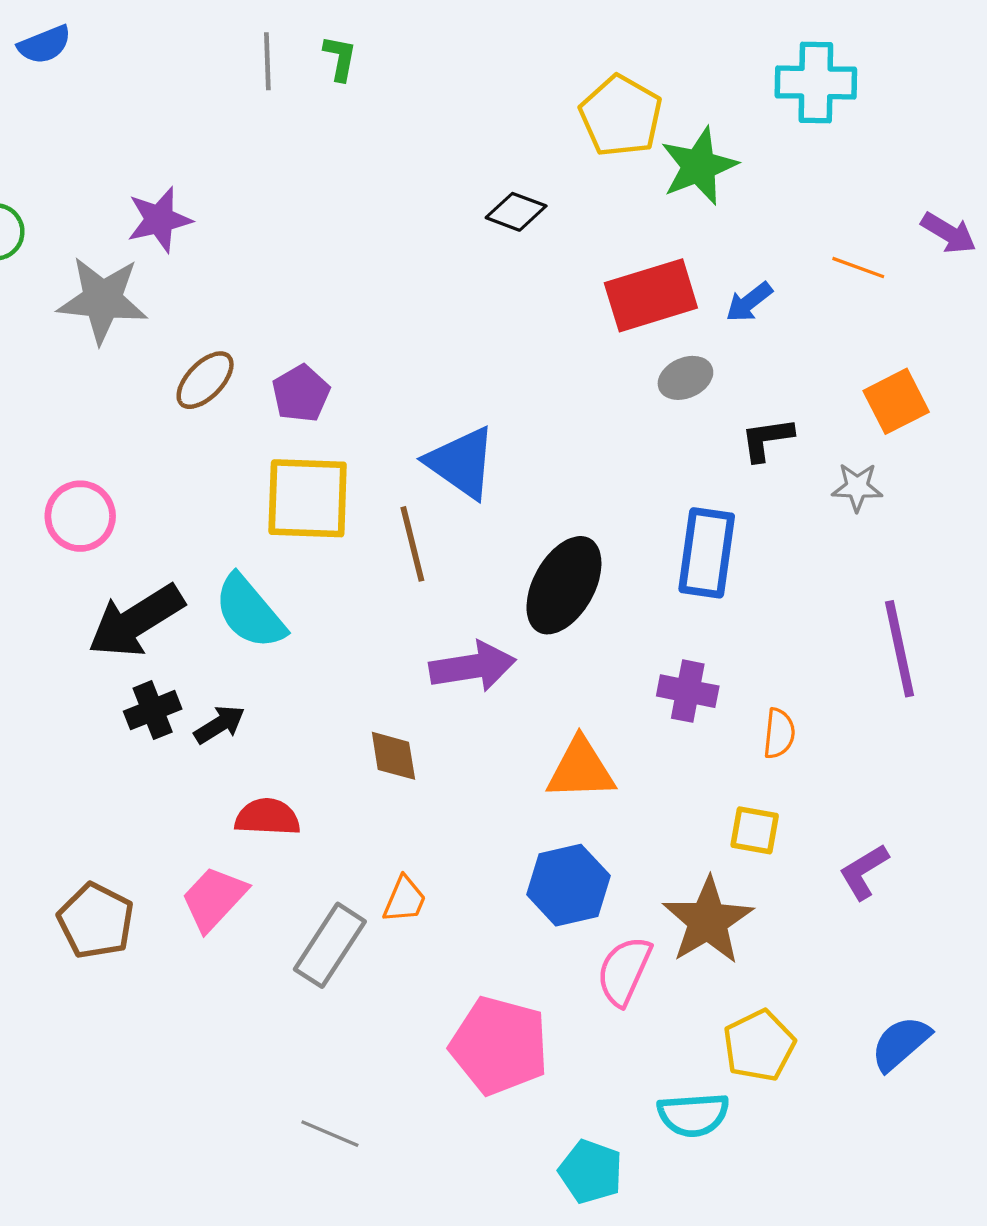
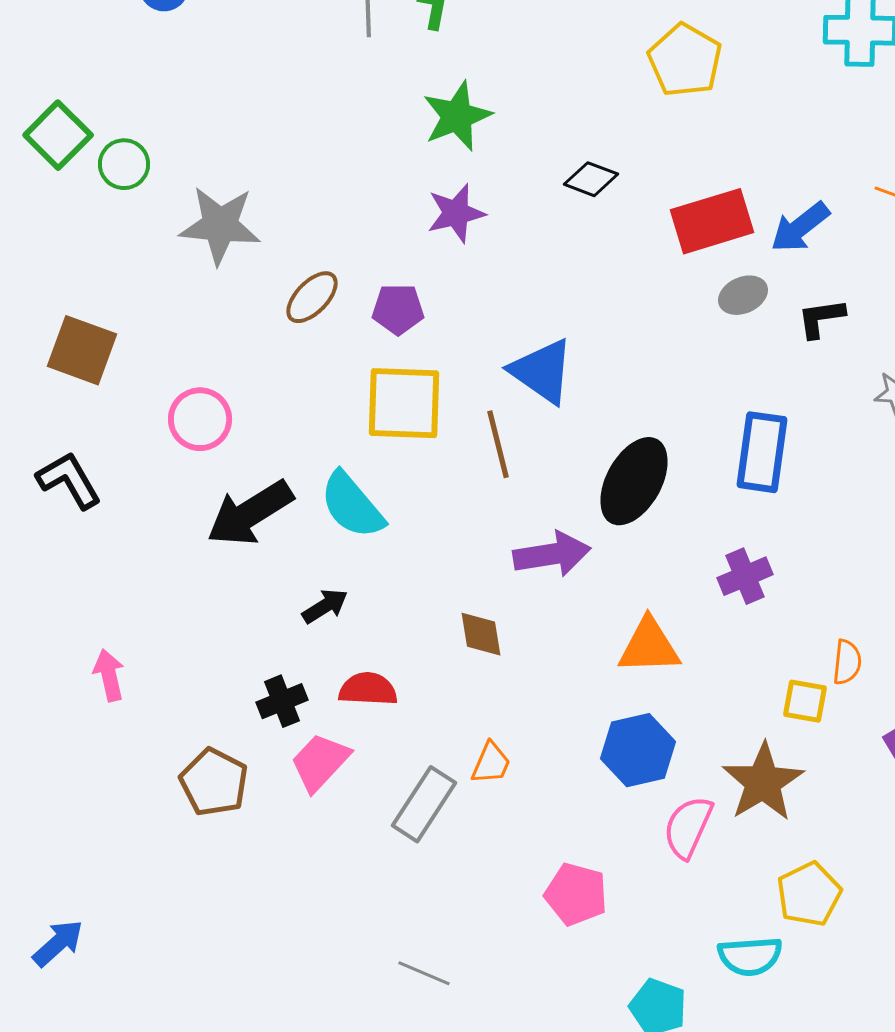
green star: (699, 166) -> (457, 116), moved
black diamond: (516, 212) -> (591, 179), moved
purple star: (159, 220) -> (456, 213), moved
blue arrow: (749, 302) -> (800, 227), size x1.4
purple pentagon: (301, 393) -> (398, 309), turned 30
black L-shape: (767, 439) -> (821, 318), moved
purple cross: (688, 691) -> (745, 576), turned -34
black cross: (153, 710) -> (282, 701), moved
orange semicircle: (779, 733) -> (847, 662), moved
pink pentagon: (499, 1046) -> (576, 894), size x0.7

